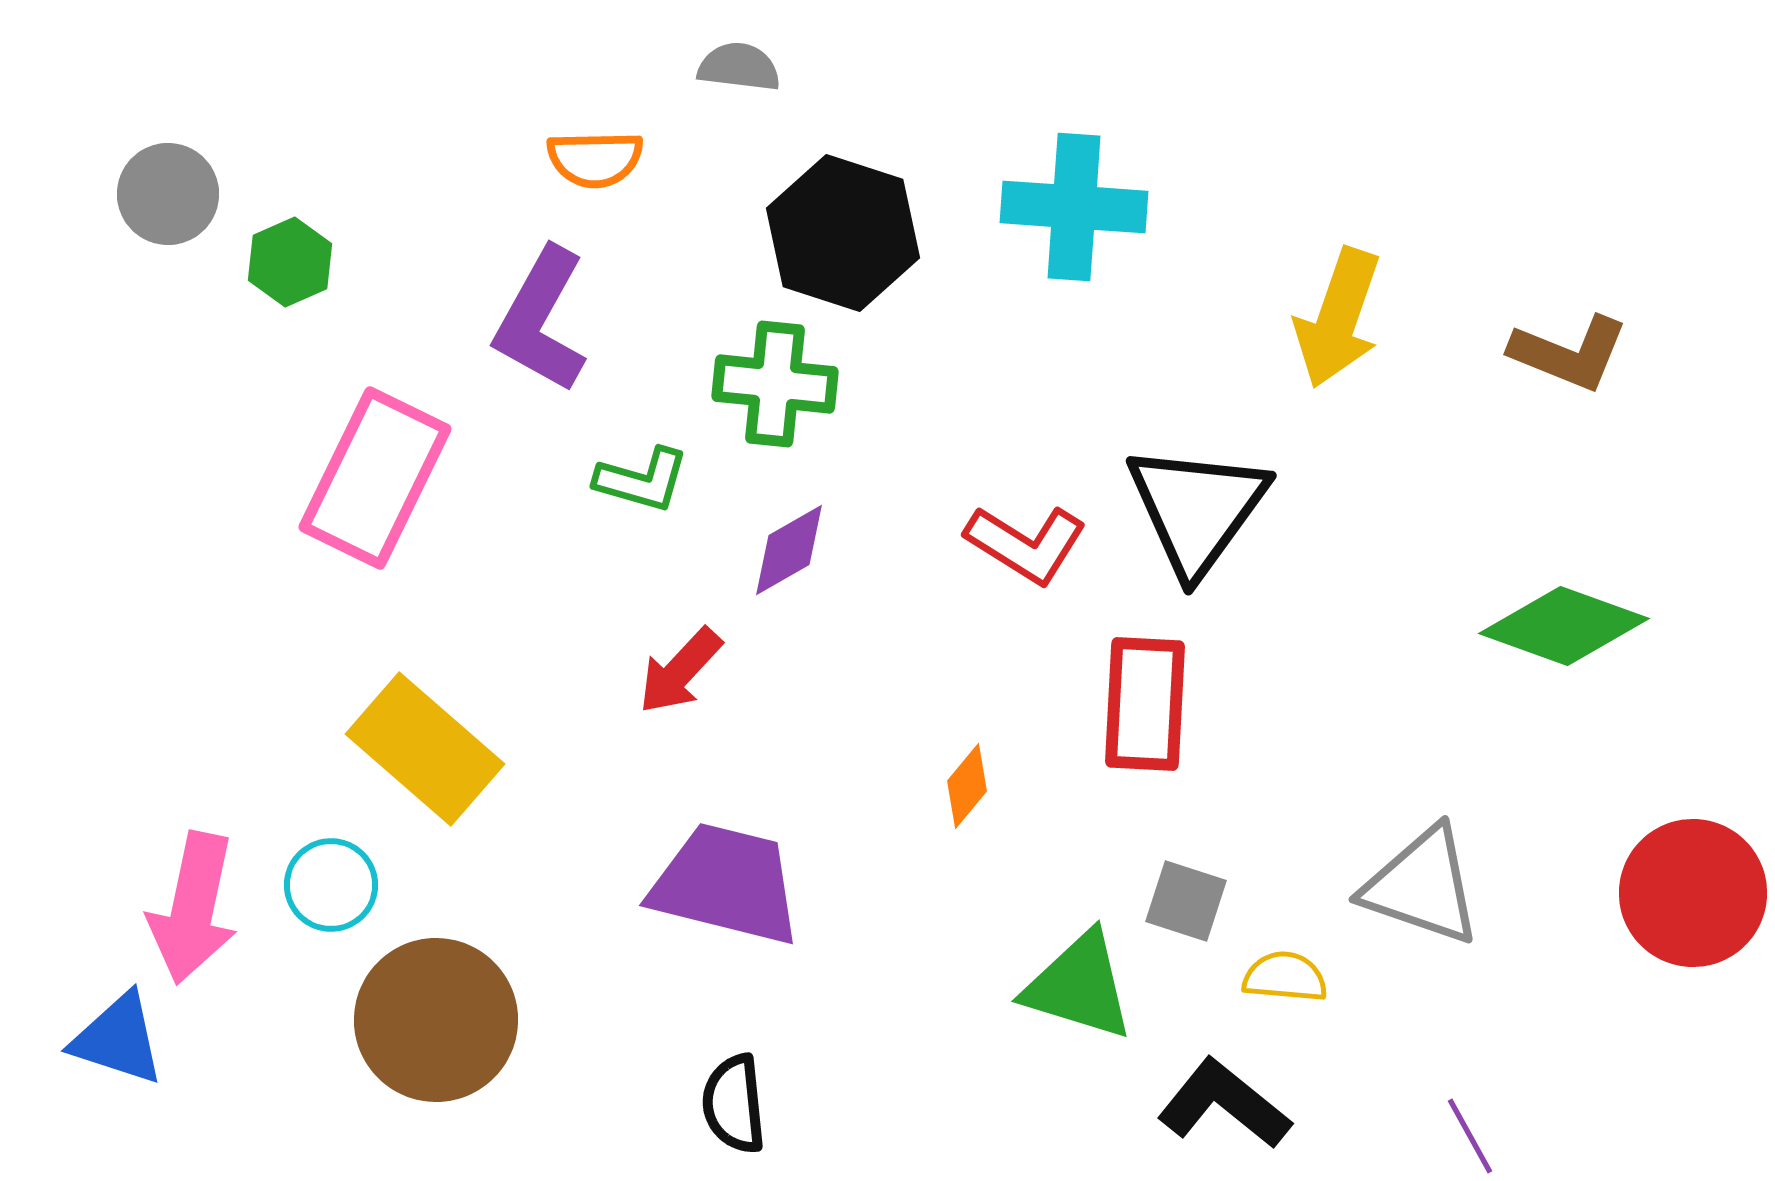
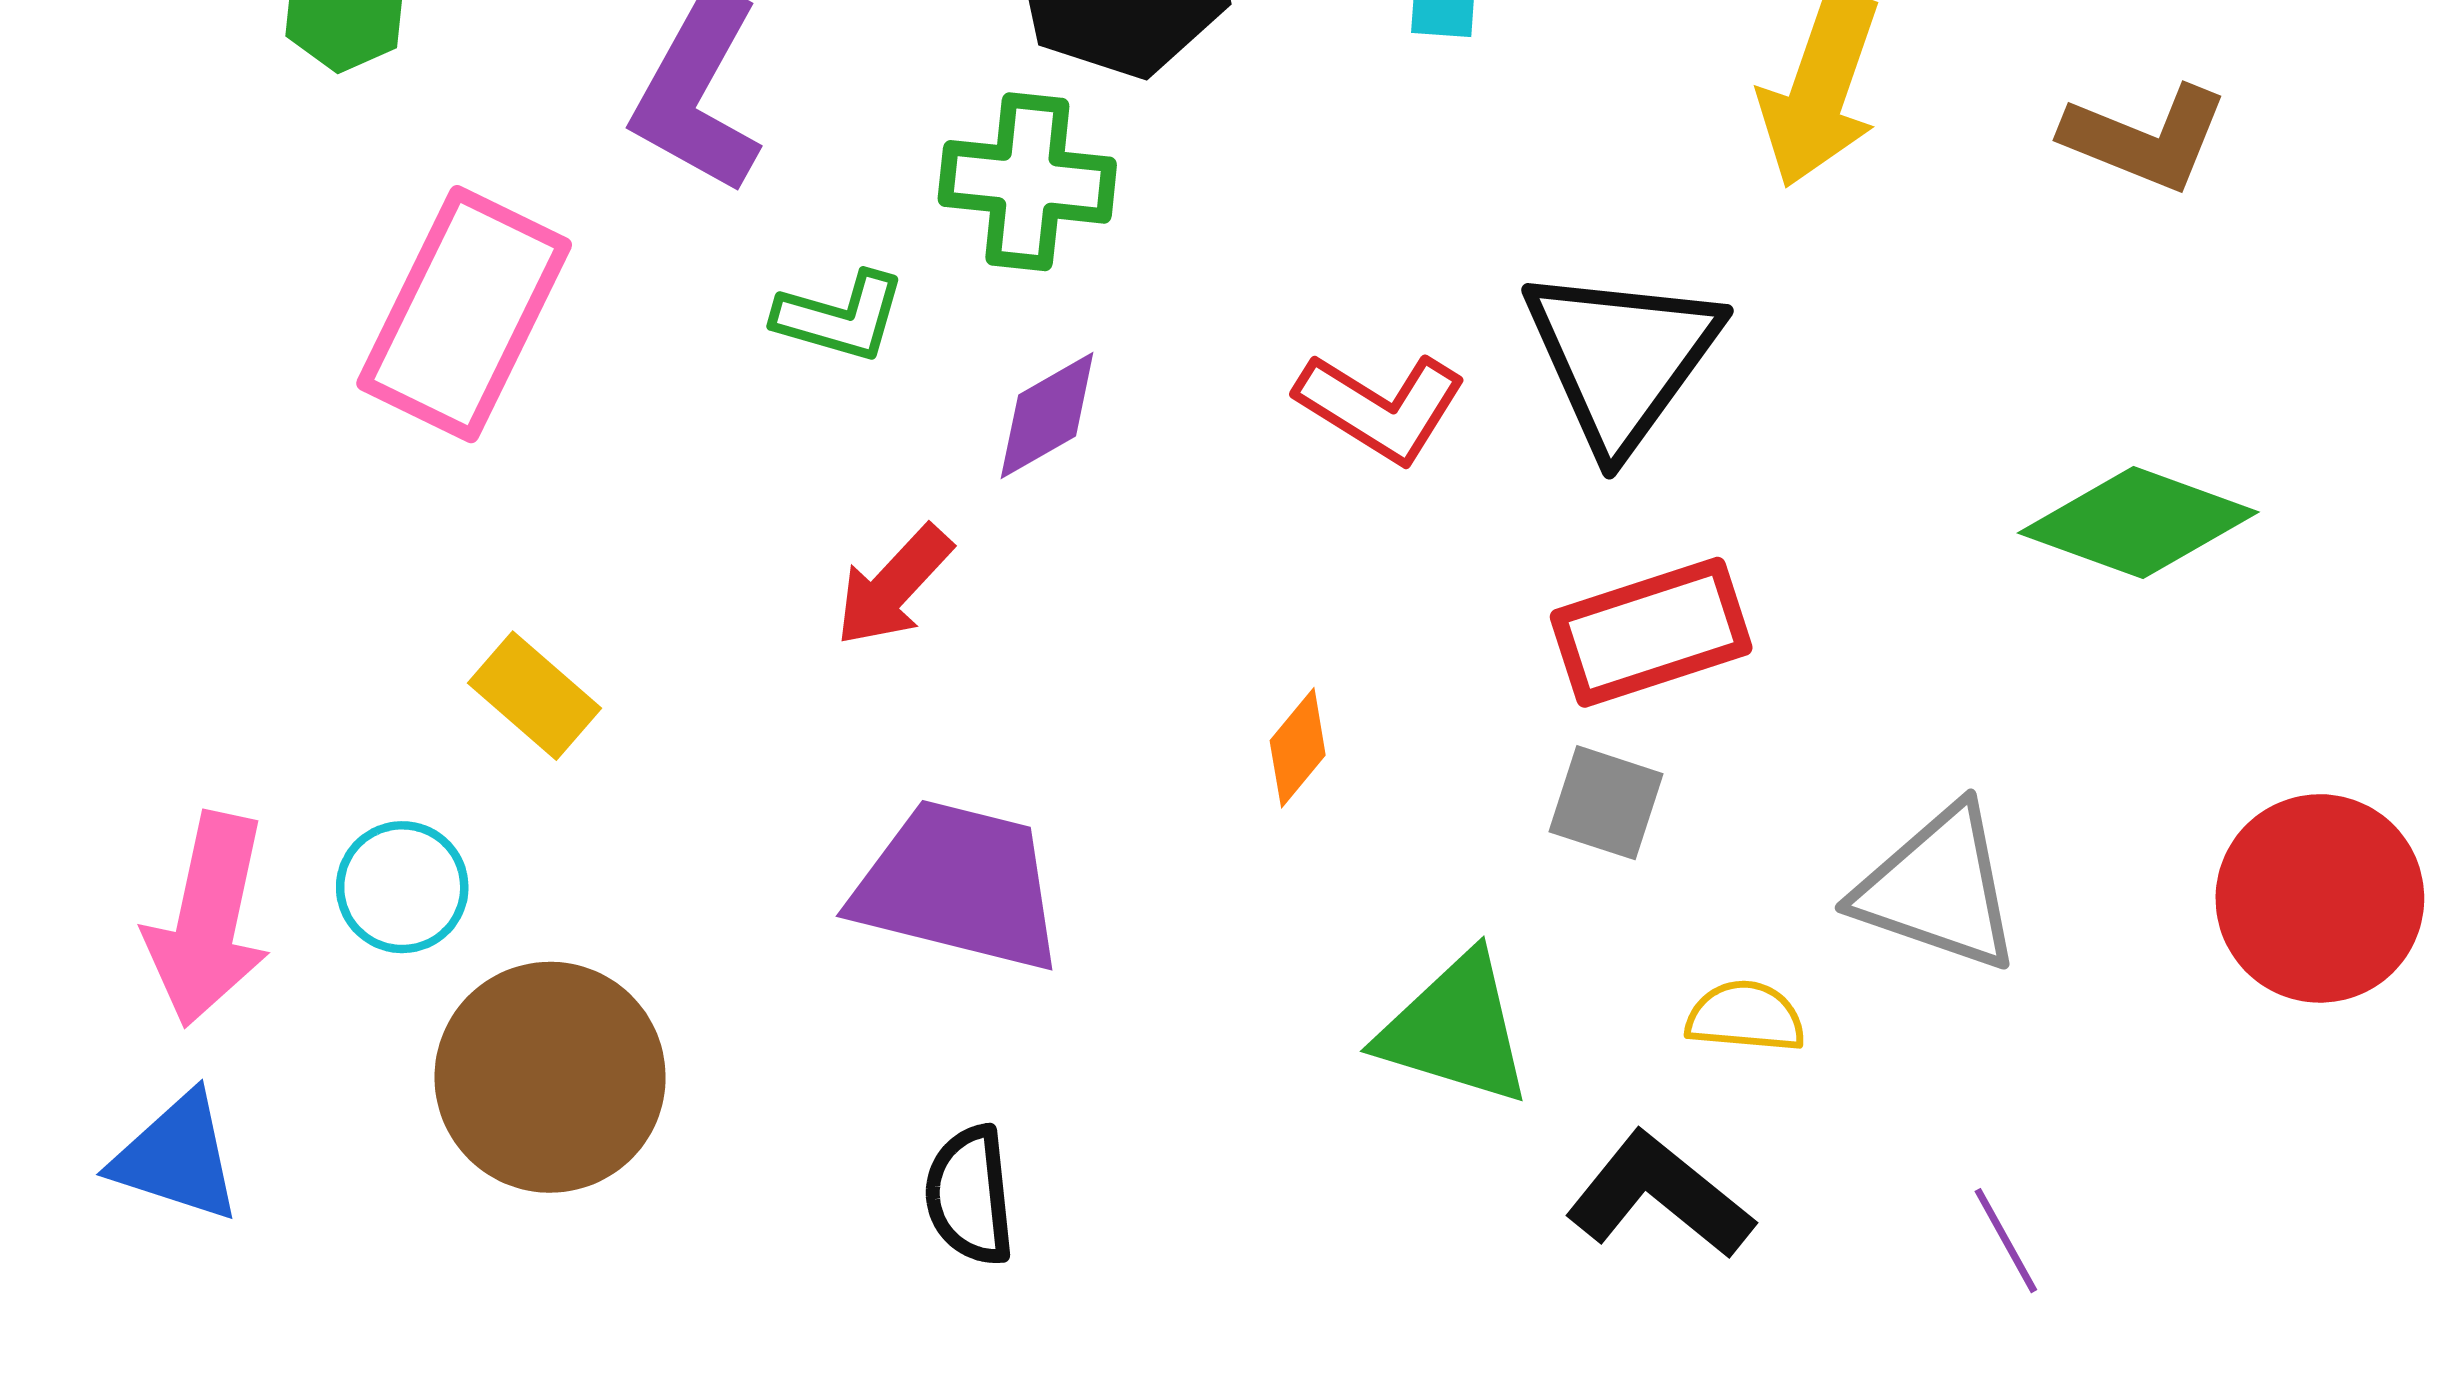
red rectangle: (1145, 704) -> (1651, 632), moved, turned 69
yellow rectangle: (425, 749) -> (535, 696), size x0.6
gray square: (1186, 901) -> (1606, 803), moved
blue triangle: (118, 1039) -> (177, 1158), moved

